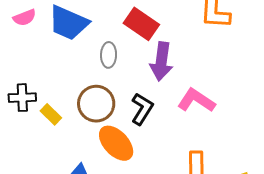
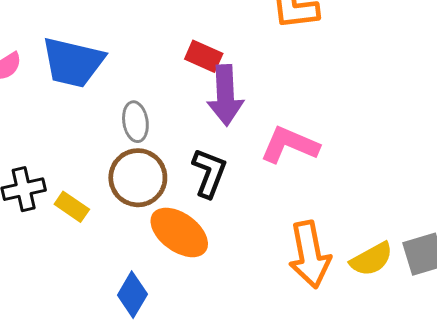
red rectangle: (141, 24) -> (204, 56), moved, size x0.7
gray ellipse: (109, 55) -> (135, 122), moved

